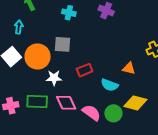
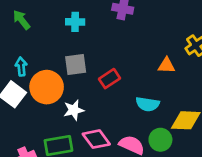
cyan arrow: (19, 27) -> (21, 67), moved
orange triangle: (129, 68) -> (166, 66), moved
red rectangle: (85, 70) -> (109, 79), moved

